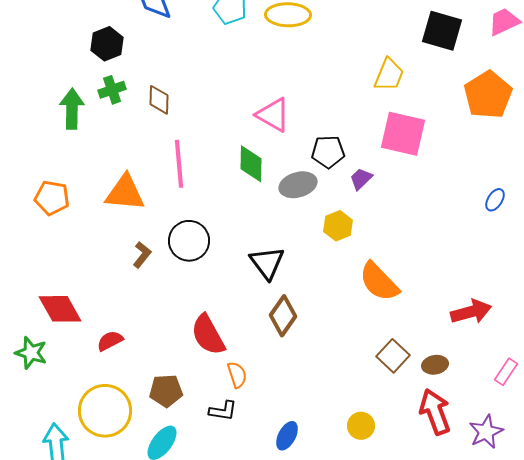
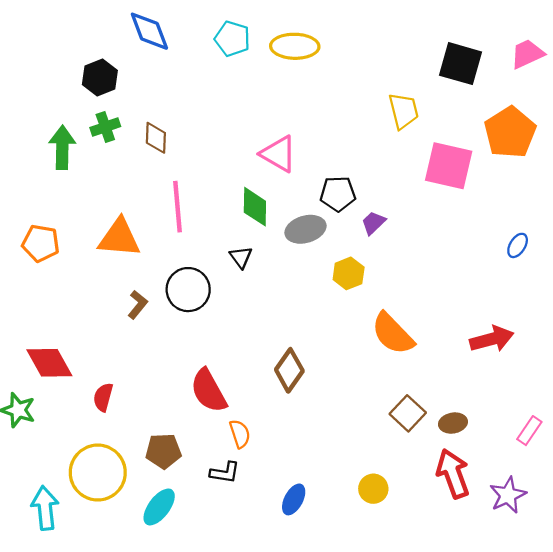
yellow trapezoid: (389, 75) -> (403, 111), turned -36
pink square: (403, 134) -> (449, 166), moved
black triangle: (267, 263) -> (241, 257), moved, size x0.6
red arrow: (471, 312) -> (492, 339), moved
red semicircle: (110, 341) -> (103, 397), turned -48

